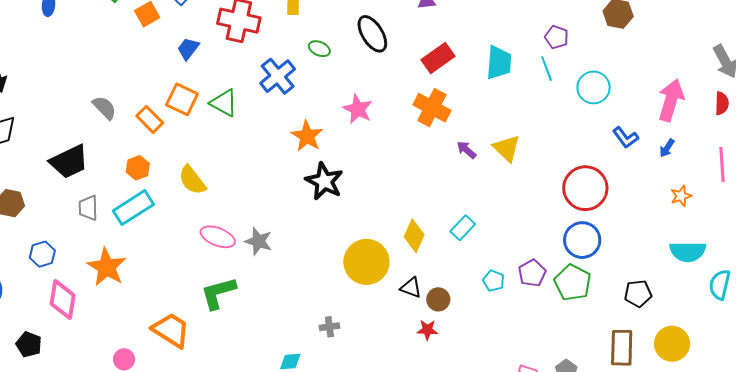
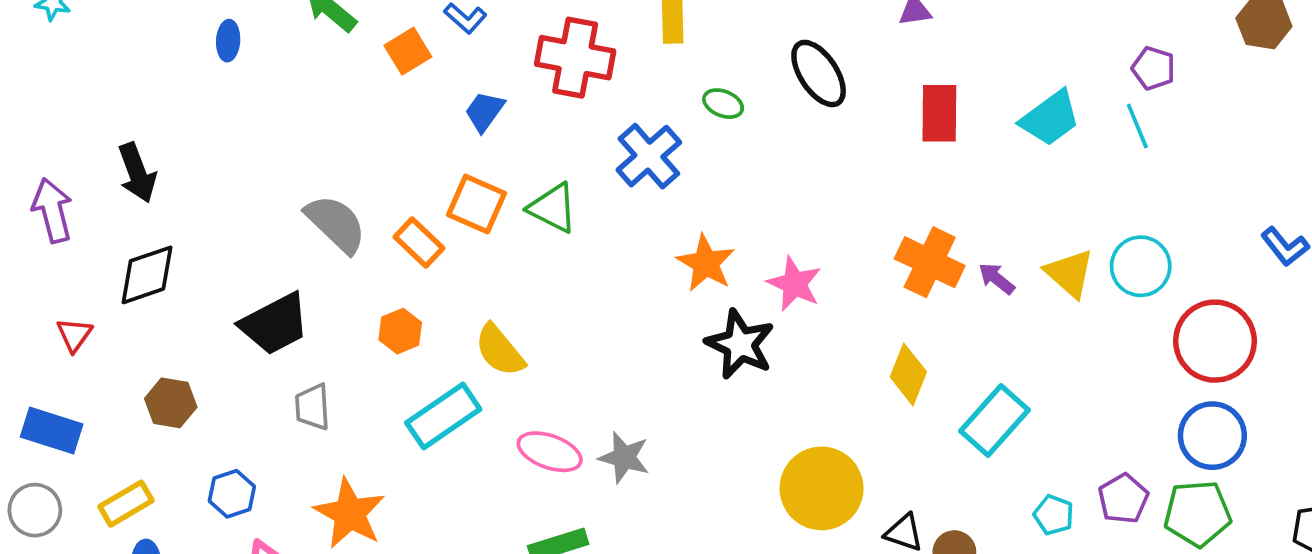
red rectangle: (438, 58) -> (939, 113), turned -52
cyan trapezoid: (499, 63) -> (1050, 118), turned 51
cyan circle: (594, 87) -> (1141, 266), moved
gray semicircle: (104, 108) -> (336, 224), size x1.4
orange cross: (432, 108) -> (930, 262), moved
pink star: (358, 109) -> (794, 284), moved
cyan rectangle: (133, 208) -> (443, 416), moved
cyan rectangle: (463, 228) -> (994, 420), size x1.5
yellow diamond: (414, 236) -> (908, 374), moved
green pentagon: (573, 283) -> (1197, 513), turned -30

